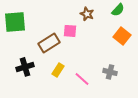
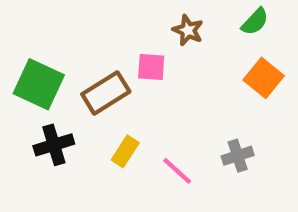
green square: (15, 22) -> (39, 84), moved, turned 30
gray cross: (110, 72) -> (238, 156), turned -32

